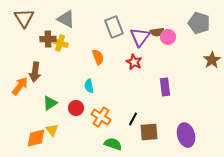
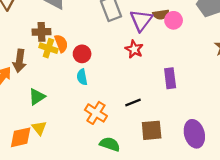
brown cross: (48, 39) -> (41, 32), moved
yellow cross: (60, 43) -> (48, 48), moved
orange semicircle: (98, 57) -> (61, 43), moved
red circle: (76, 108) -> (82, 54), moved
black line: (133, 119) -> (133, 103), moved, turned 40

